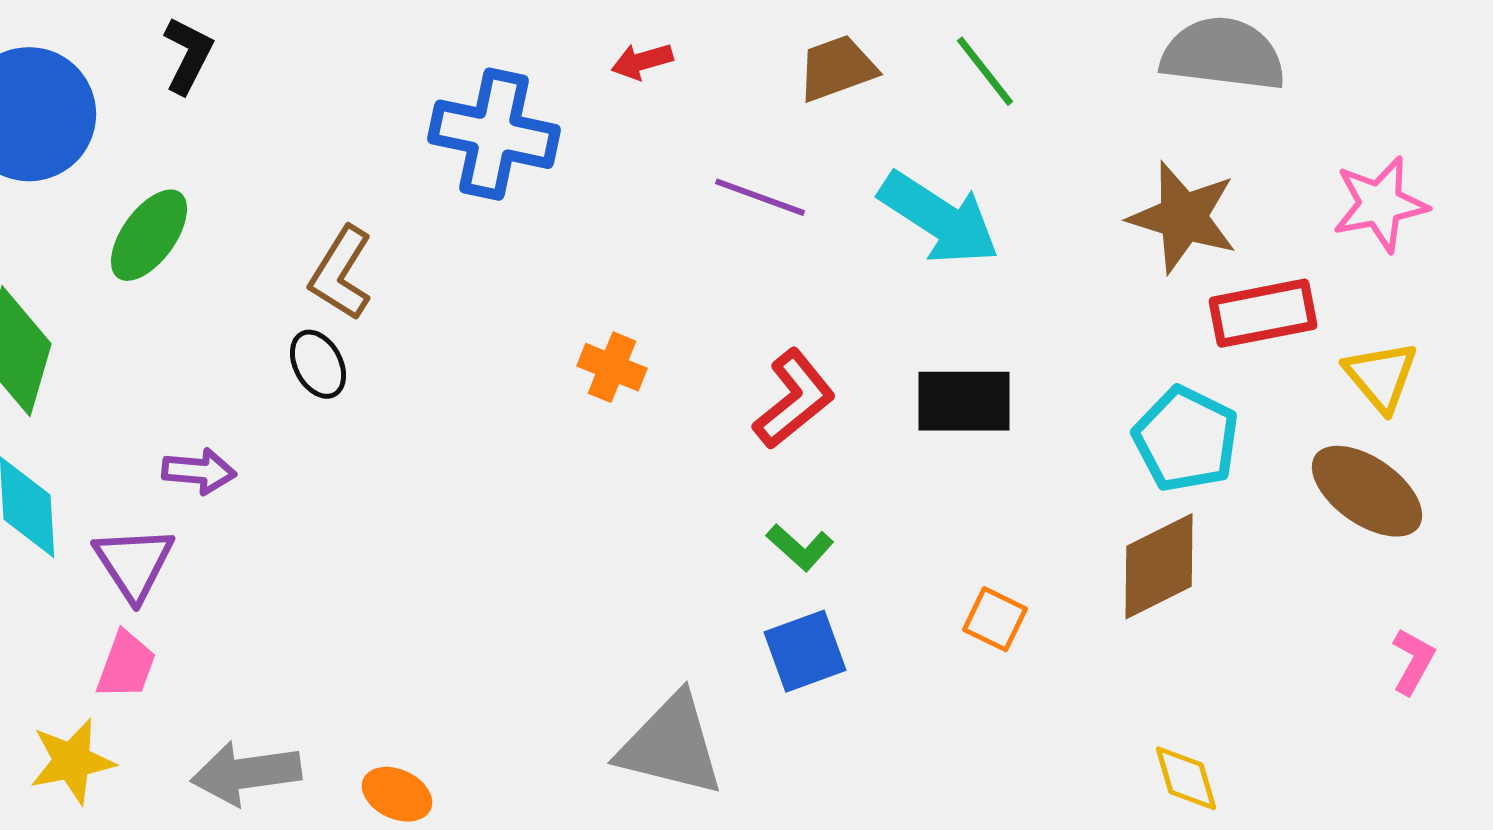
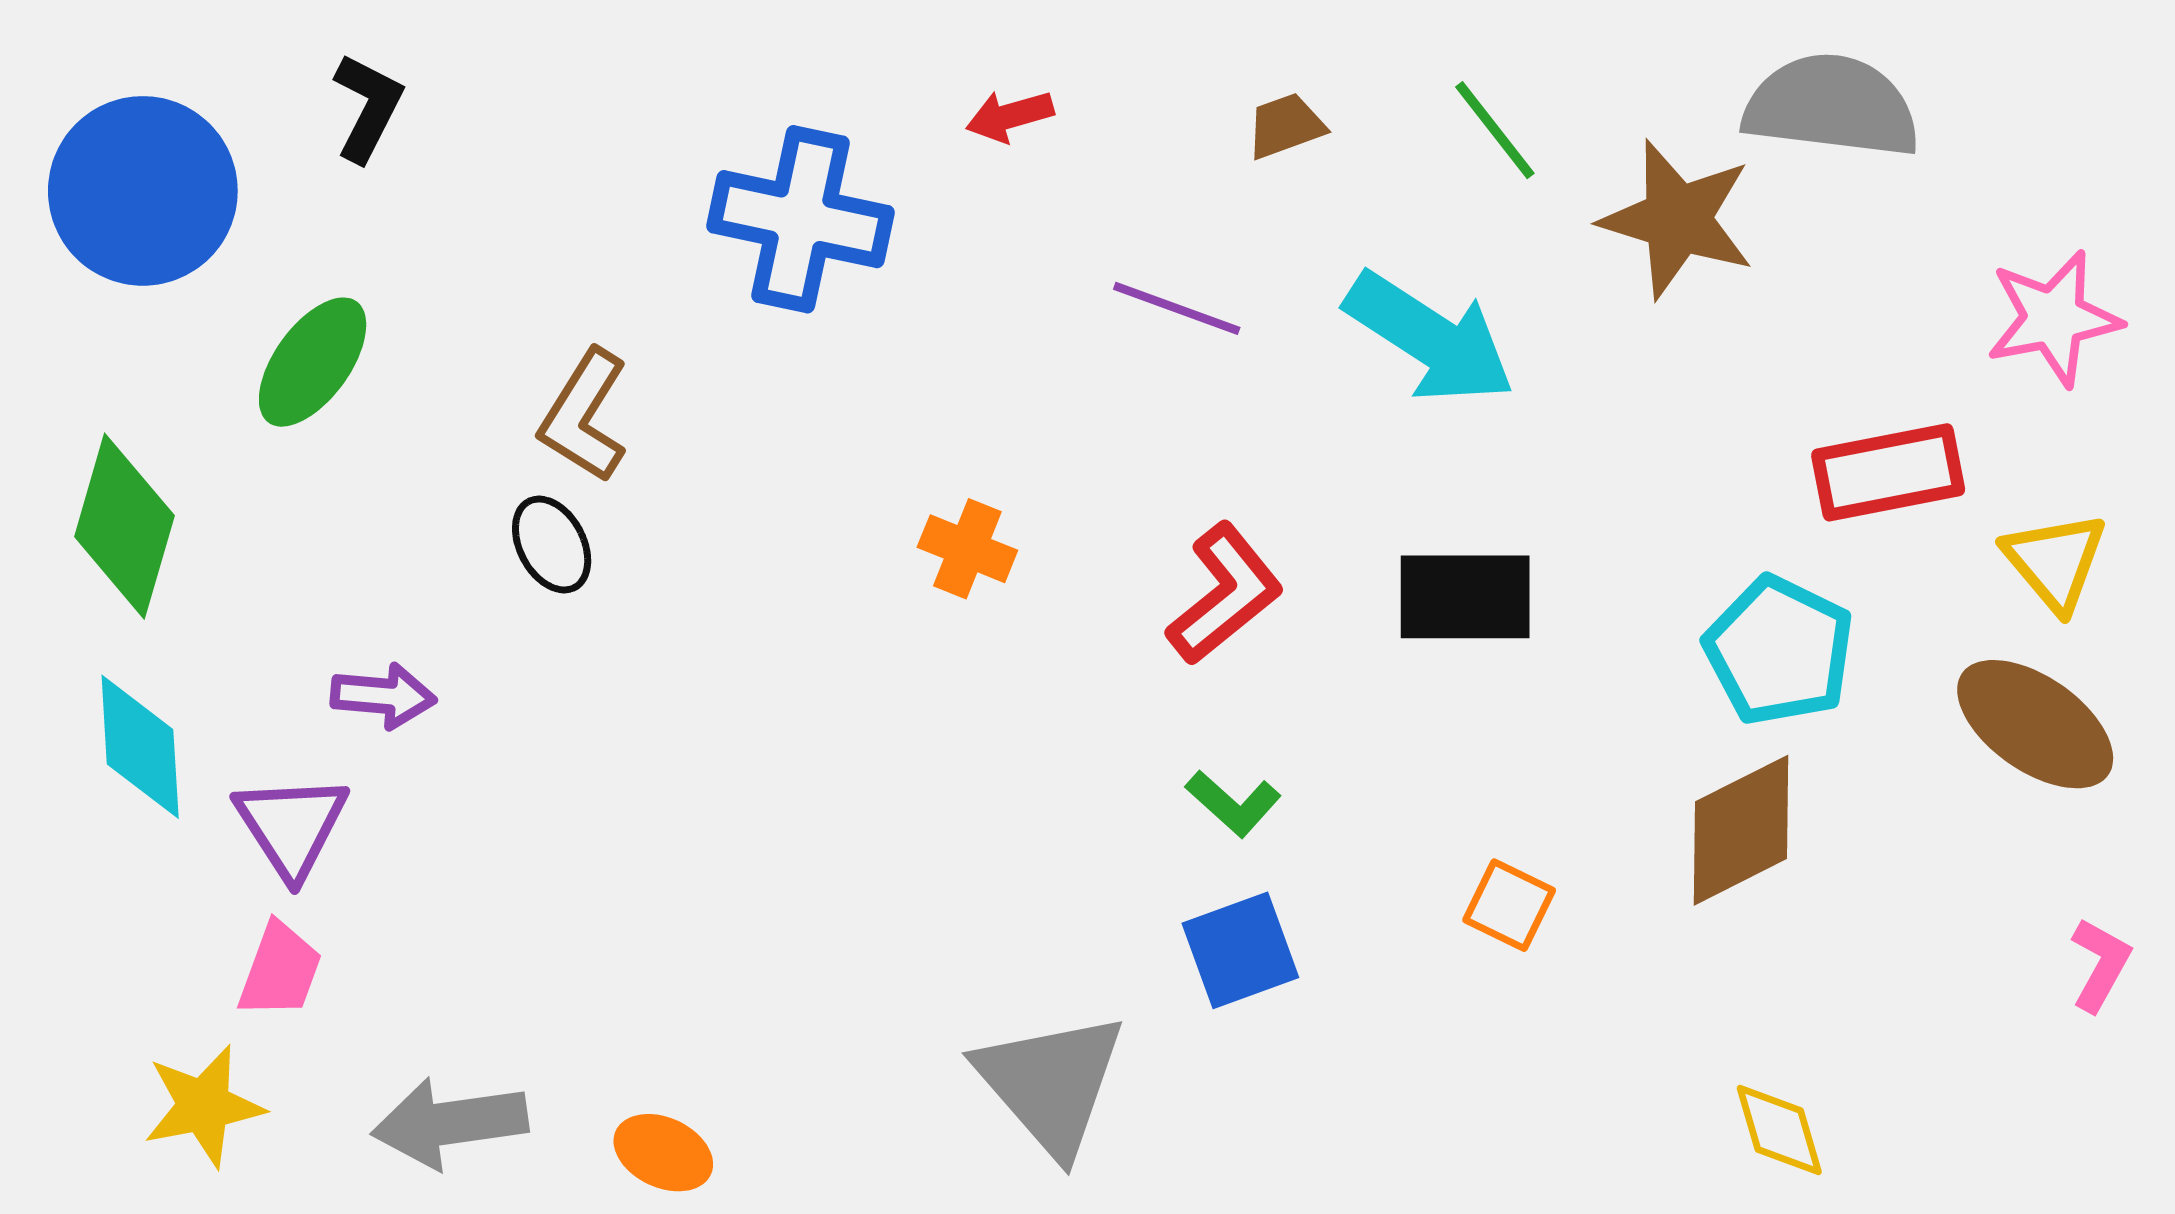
brown trapezoid: (837, 68) -> (1286, 126), size x0.7
brown star: (1183, 217) -> (1677, 219), moved
gray triangle: (671, 745) -> (1051, 1083), turned 35

